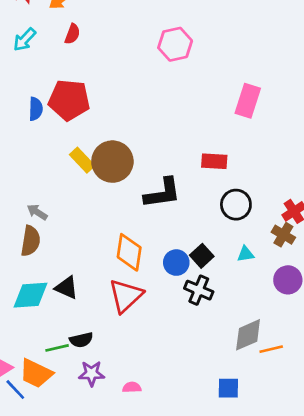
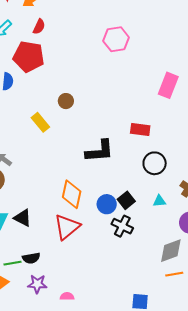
red pentagon: (69, 100) -> (29, 57), moved
brown circle: (112, 162) -> (66, 101), moved, size x0.5
gray diamond: (248, 335) -> (171, 251), moved

